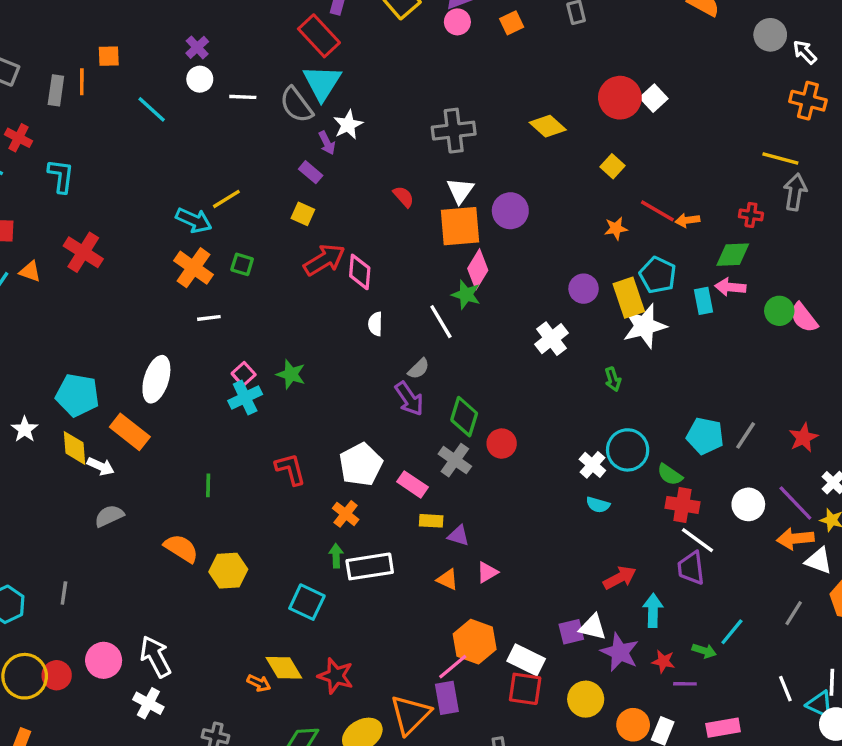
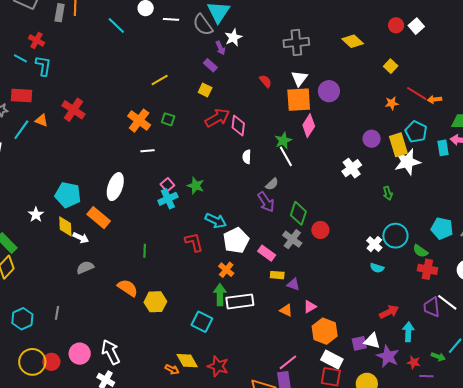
red circle: (620, 98) -> (396, 25), size x0.6
cyan L-shape: (61, 176) -> (43, 66), moved
cyan arrow: (194, 220) -> (216, 221), moved
green star: (466, 295) -> (283, 141), moved, turned 30
white line: (697, 540) -> (447, 302), moved
green arrow: (336, 556) -> (220, 295), size x1.5
orange hexagon: (475, 642) -> (325, 331), moved

